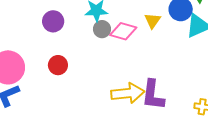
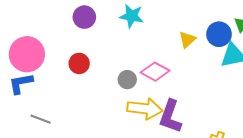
gray circle: (102, 29) -> (127, 80), moved
pink diamond: (123, 31) -> (155, 72), moved

